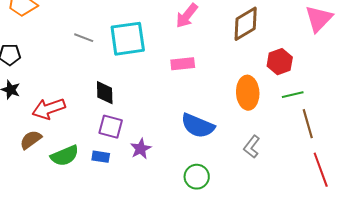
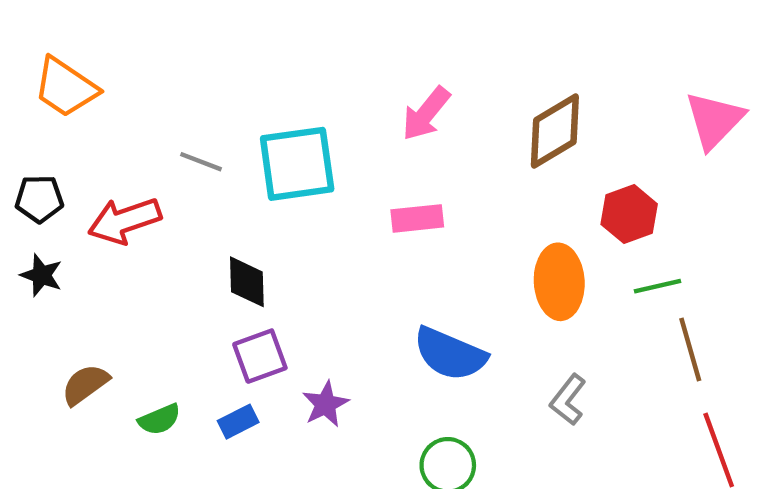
red arrow: (49, 109) -> (125, 221), moved
purple square: (111, 127) -> (260, 356), turned -35
green semicircle: (65, 156) -> (159, 419), size x0.7
blue rectangle: (101, 157) -> (238, 422), turned -36

